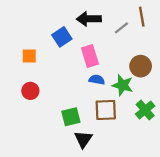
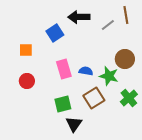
pink rectangle: (90, 56) -> (64, 69), moved
brown square: (106, 110) -> (94, 98), turned -30

